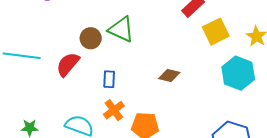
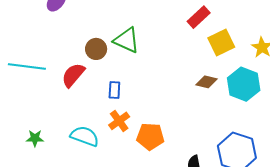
brown diamond: (169, 76) -> (207, 82), moved

